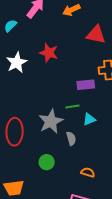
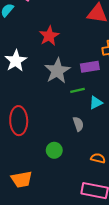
red star: (49, 53) -> (49, 36), turned 30
white star: (17, 63) -> (16, 61), moved
gray star: (51, 121) -> (57, 71), moved

